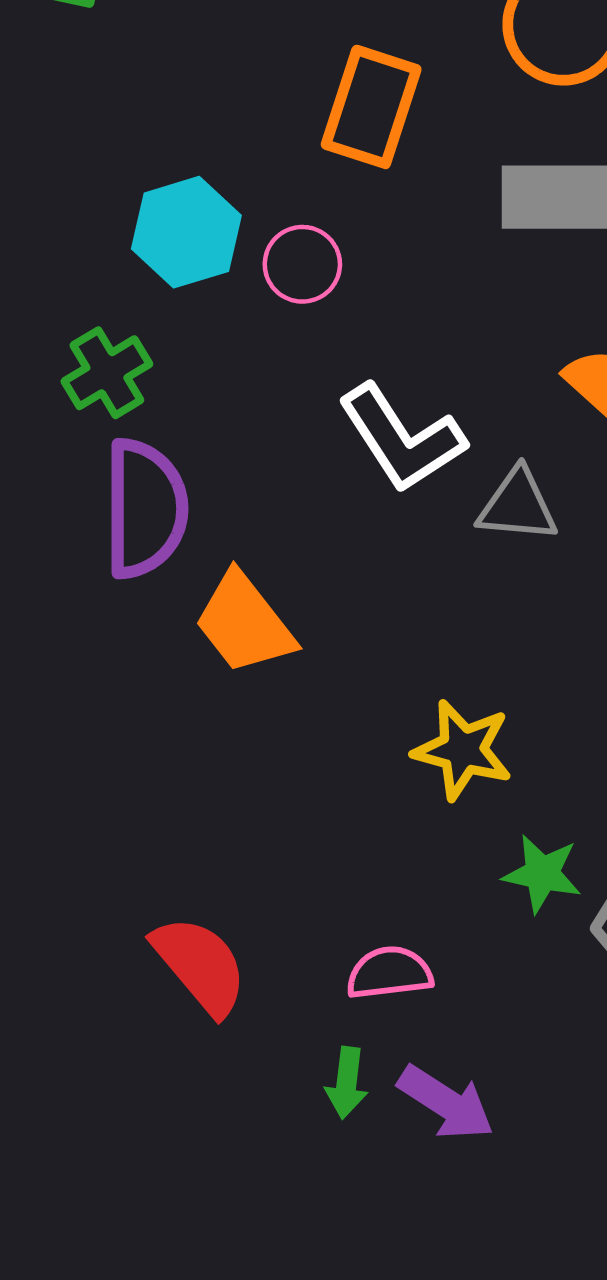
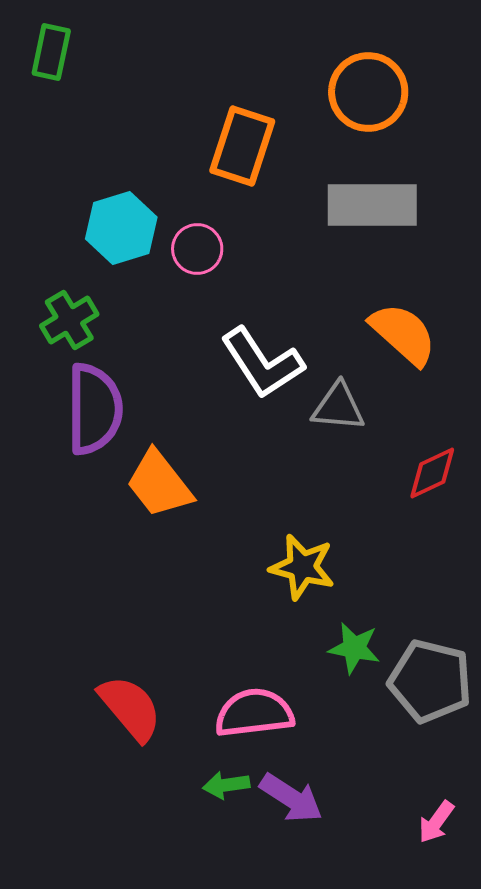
pink semicircle: (389, 973) -> (254, 713), size x1.4
green arrow: (347, 1083) -> (226, 785), turned 75

